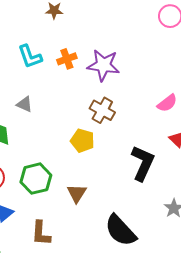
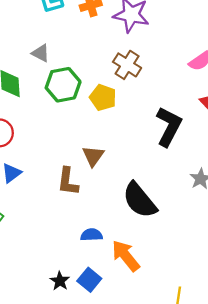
green hexagon: (36, 179) -> (63, 85), moved
brown L-shape: (41, 233) -> (68, 182), moved

